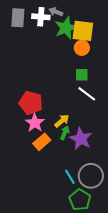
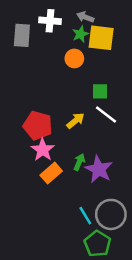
gray arrow: (56, 12) -> (85, 17), moved
gray rectangle: (18, 18) -> (22, 35), moved
green star: (66, 28) -> (80, 34), size x0.6
orange circle: (82, 48) -> (74, 58), moved
yellow arrow: (62, 121) -> (76, 121), moved

